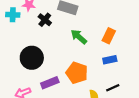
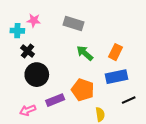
black cross: (45, 20) -> (28, 51), moved
blue rectangle: (110, 60) -> (116, 77), size x1.5
black line: (113, 88) -> (129, 100), moved

